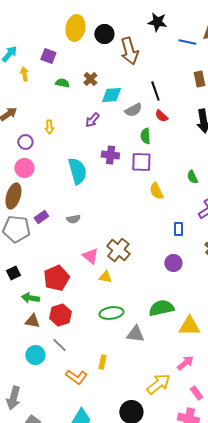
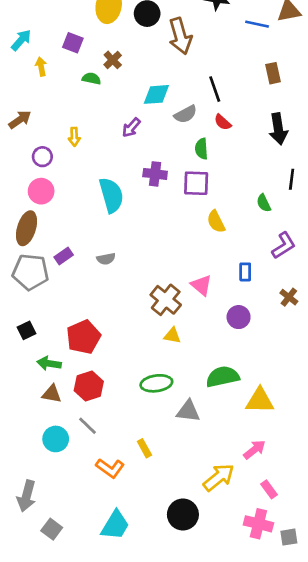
brown cross: (90, 79) -> (113, 60), moved
pink triangle: (90, 256) -> (201, 285), moved
yellow triangle: (105, 277) -> (172, 336), moved
yellow rectangle: (102, 362) -> (144, 448), turned -40

